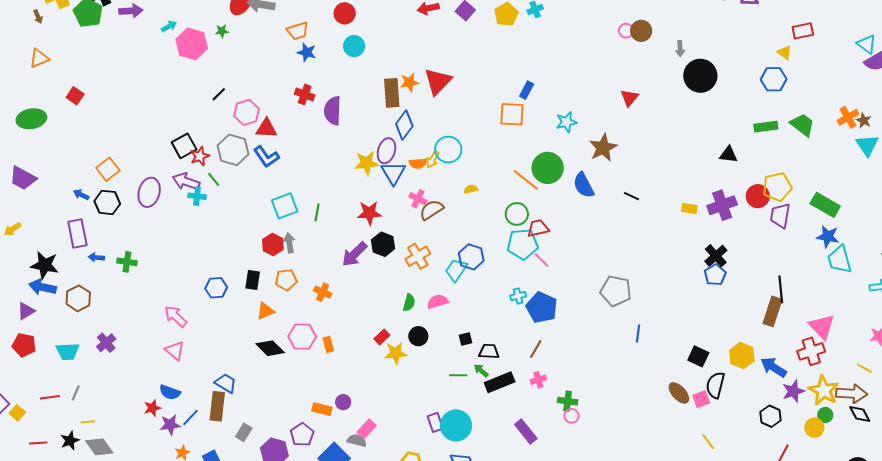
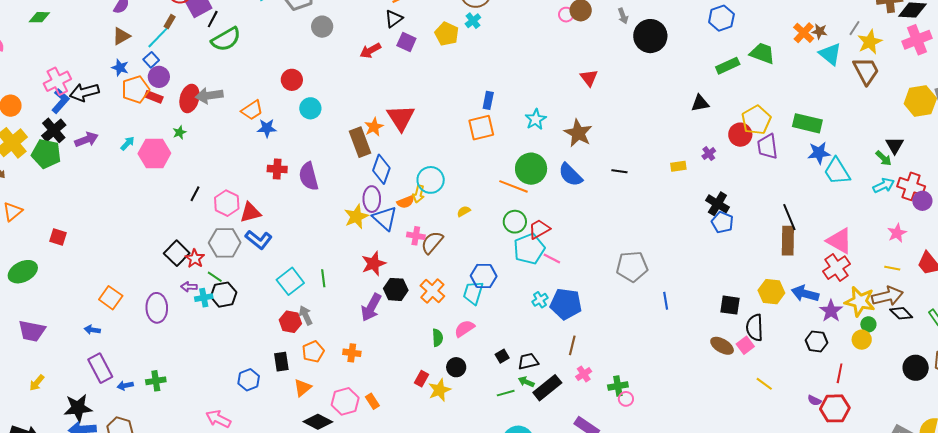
purple arrow: (186, 181) -> (189, 287), size x0.6
black hexagon: (107, 202) -> (224, 295), moved
purple cross: (722, 205) -> (709, 154), size x0.5

